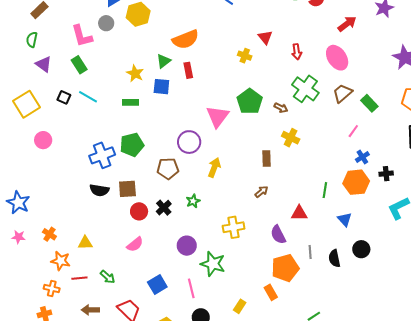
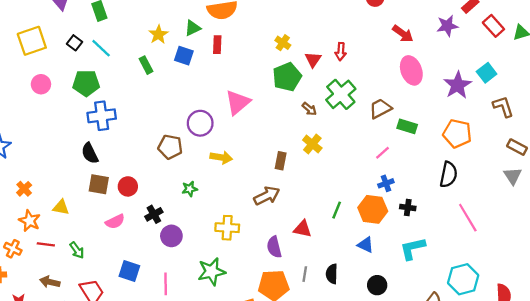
red arrow: (347, 24) -> (403, 34), turned 60
red triangle: (265, 37) -> (313, 60), moved
pink ellipse: (337, 58) -> (411, 70), moved
green pentagon: (250, 101) -> (287, 77), moved
green rectangle: (130, 102) -> (146, 65), turned 49
green rectangle: (369, 103) -> (407, 126), turned -42
green pentagon: (132, 145) -> (86, 83), moved
yellow arrow: (214, 168) -> (221, 157), turned 66
brown square: (127, 189) -> (99, 184), moved
black semicircle: (99, 190) -> (90, 153), turned 42
brown arrow: (261, 192) -> (267, 196), size x1.6
black cross: (164, 208) -> (154, 214), moved
blue triangle: (345, 219) -> (366, 245), moved, turned -35
black circle: (361, 249) -> (377, 285), moved
black semicircle: (334, 258) -> (332, 274), moved
green star: (213, 264) -> (212, 272), moved, turned 30
blue square: (157, 284) -> (129, 271), turned 36

